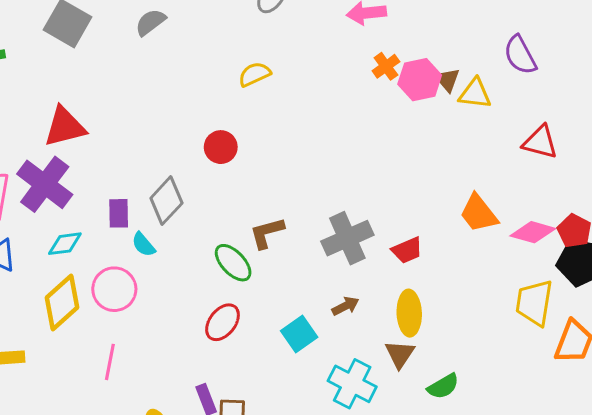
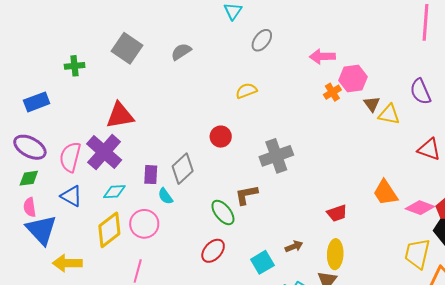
pink hexagon: (420, 80) -> (353, 79), moved
gray cross: (347, 238) -> (276, 156), moved

